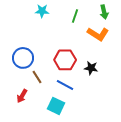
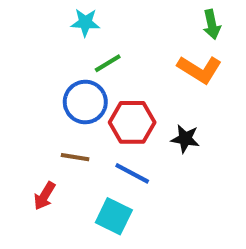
green line: (75, 16) -> (108, 63), moved, turned 40
blue circle: (23, 58) -> (85, 102), moved
brown line: (37, 77) -> (75, 157), turned -48

